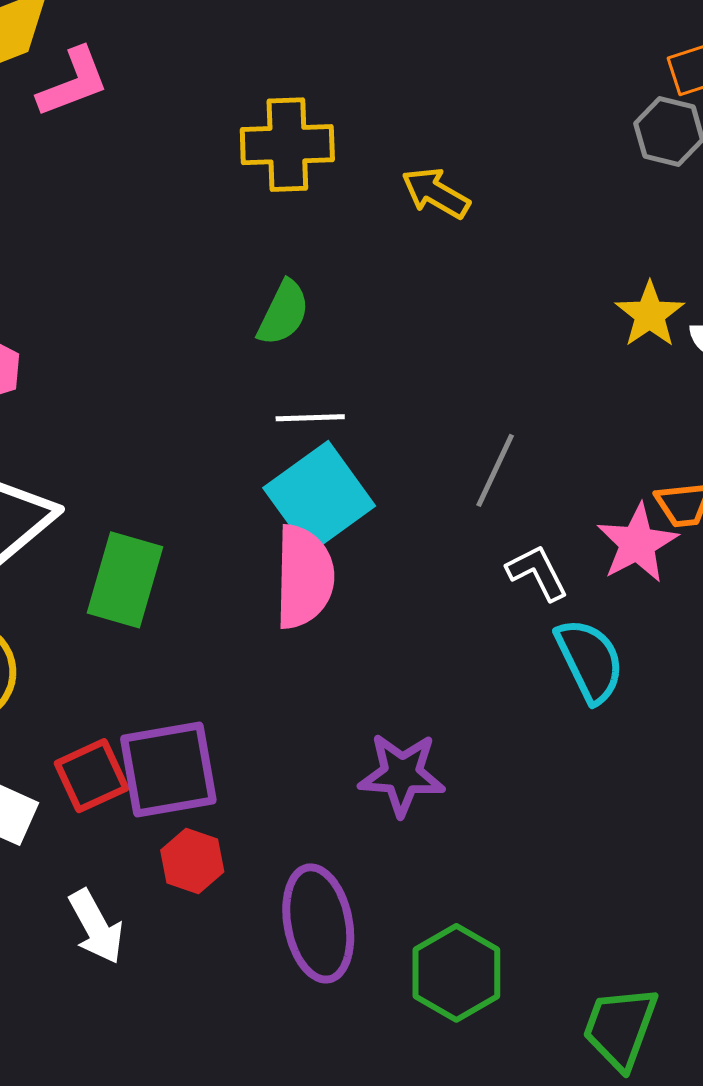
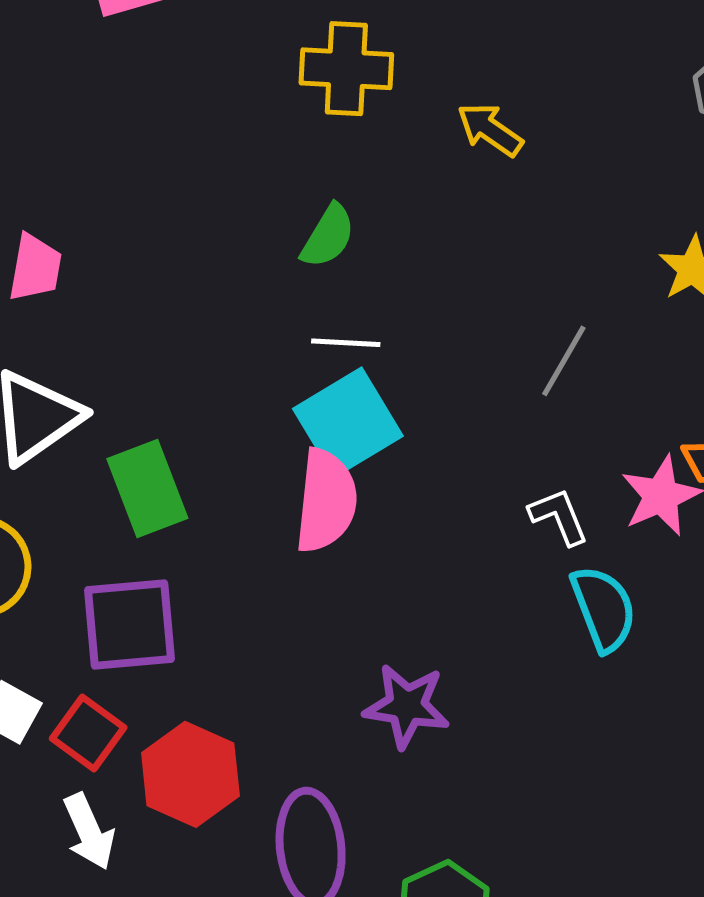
gray line: (495, 470) -> (564, 361), moved
green rectangle: (125, 580) -> (147, 489), turned -42
purple square: (168, 770) -> (130, 625), moved
red square: (91, 776) -> (88, 733), moved, turned -34
red hexagon: (192, 861) -> (190, 774), size x1.6

